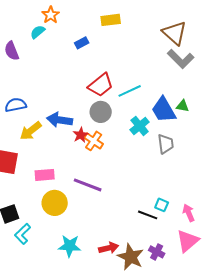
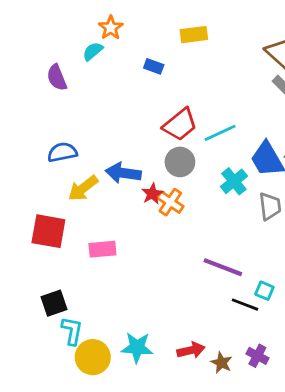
blue rectangle: (82, 43) -> (154, 66), turned 48
purple line: (88, 185) -> (223, 267), moved
yellow circle: (55, 203) -> (93, 357), moved
cyan L-shape: (23, 234) -> (72, 331), turned 145
brown star: (131, 257) -> (221, 363), size x0.6

